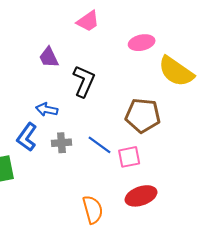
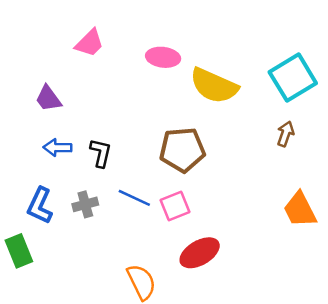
pink ellipse: (142, 43) -> (163, 57), turned 30
black L-shape: (84, 81) -> (101, 153), moved, size x0.7
blue arrow: (47, 110) -> (57, 147), moved

